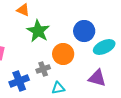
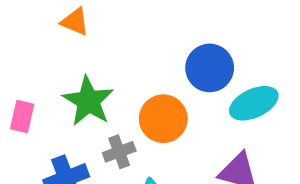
green star: (38, 31) -> (88, 101), moved

